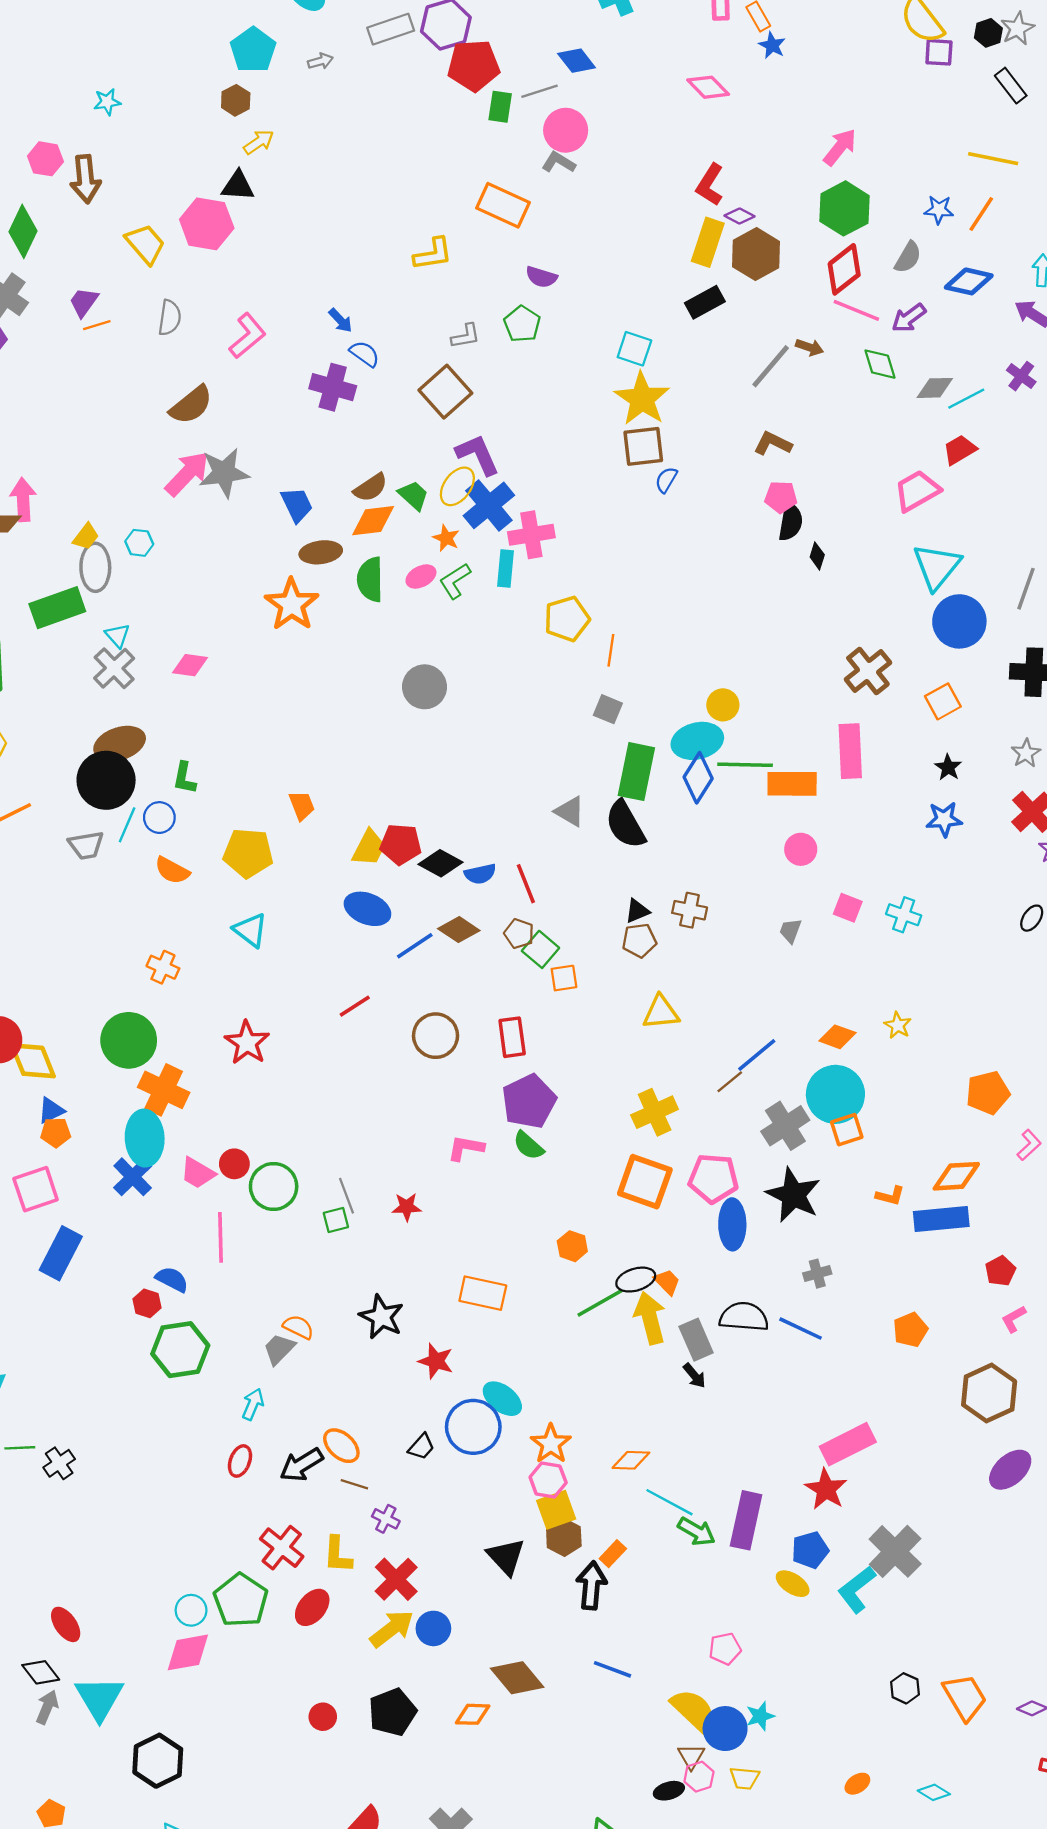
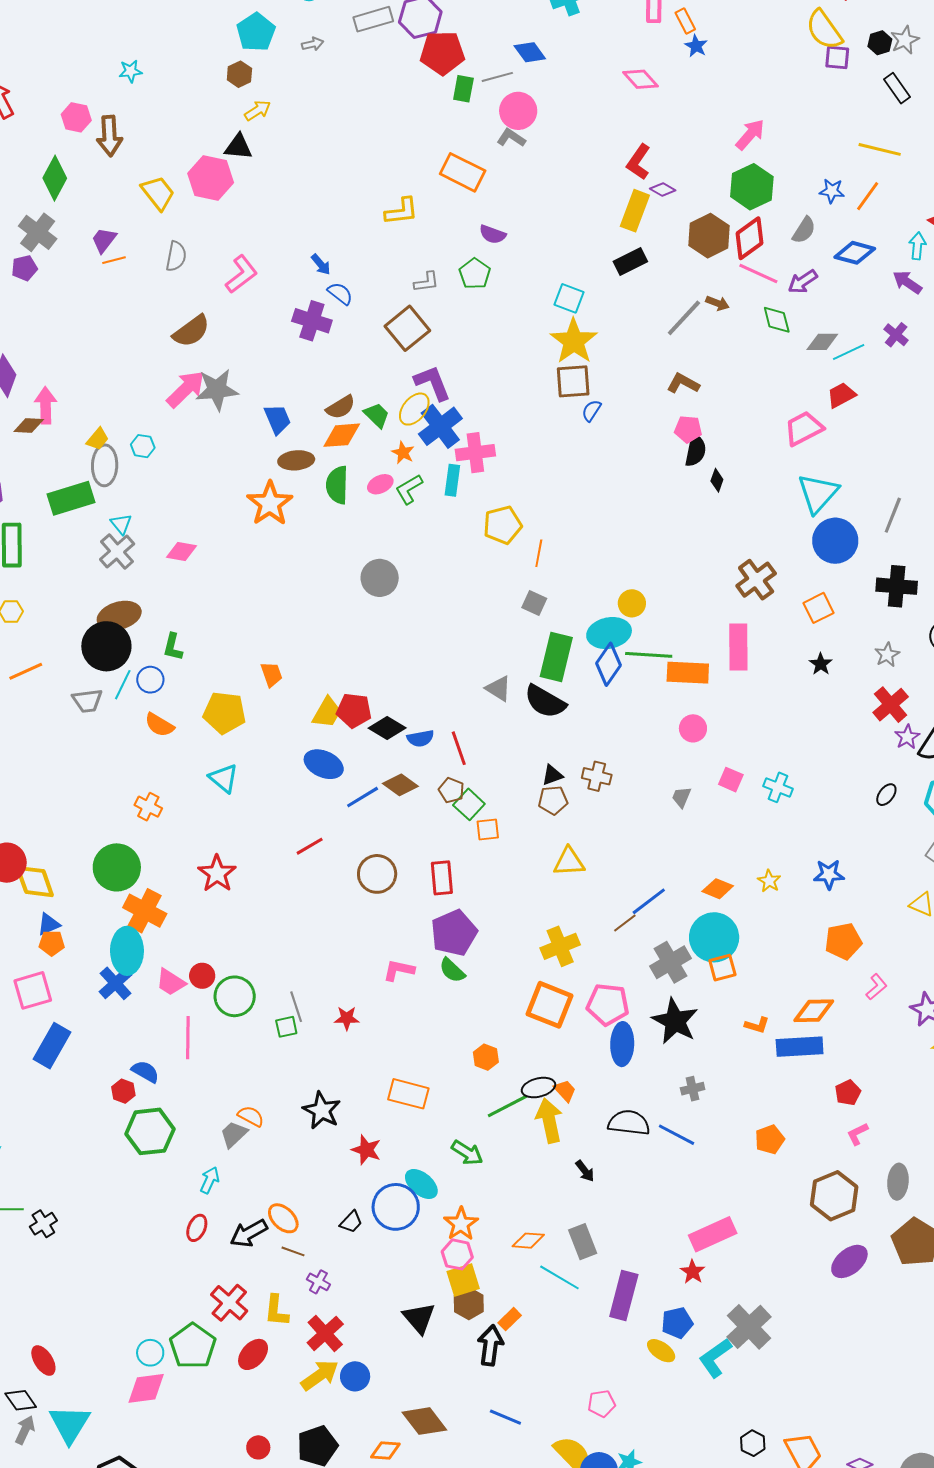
brown hexagon: (756, 254) -> (709, 236), moved
blue star: (944, 819) -> (829, 874), moved
black semicircle: (625, 825) -> (545, 701), turned -33
gray rectangle: (696, 1340) -> (583, 1242), moved
red star: (826, 1489) -> (693, 1272), size x0.7
green arrow: (696, 1531) -> (467, 1153), moved

